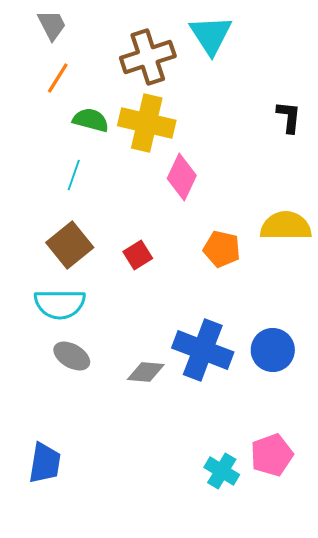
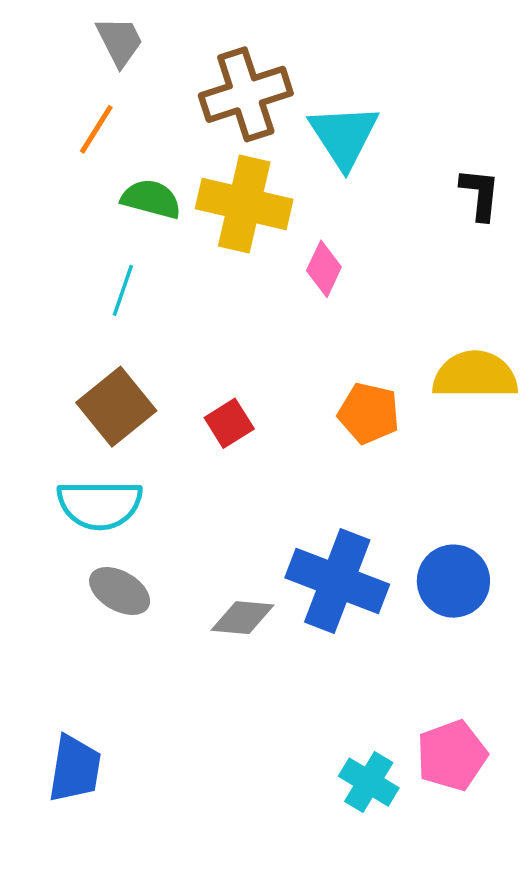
gray trapezoid: (52, 25) -> (120, 41), moved
cyan triangle: (211, 35) -> (344, 136), moved
pink diamond: (182, 177) -> (324, 269), moved, size x0.7

